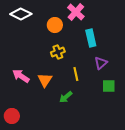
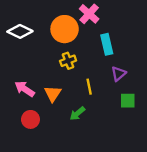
white diamond: (21, 14) -> (20, 31), moved
orange circle: (55, 25) -> (65, 29), size x1.5
red circle: (12, 116) -> (30, 119), moved

